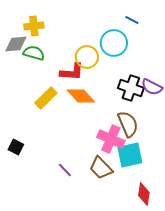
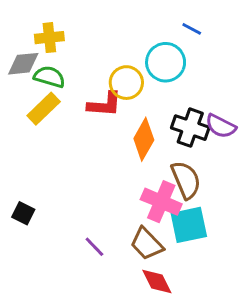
orange diamond: (81, 96) -> (144, 139), moved, turned 72
yellow rectangle: (46, 98) -> (44, 109), moved
red diamond: (144, 194) -> (157, 282), moved, turned -35

